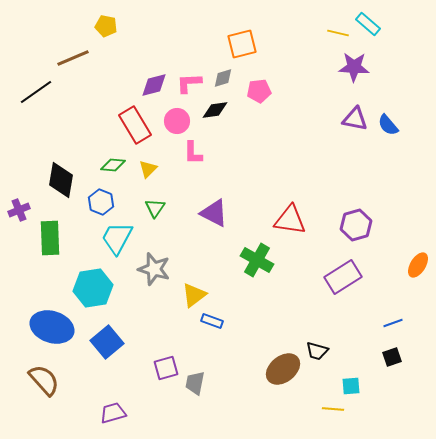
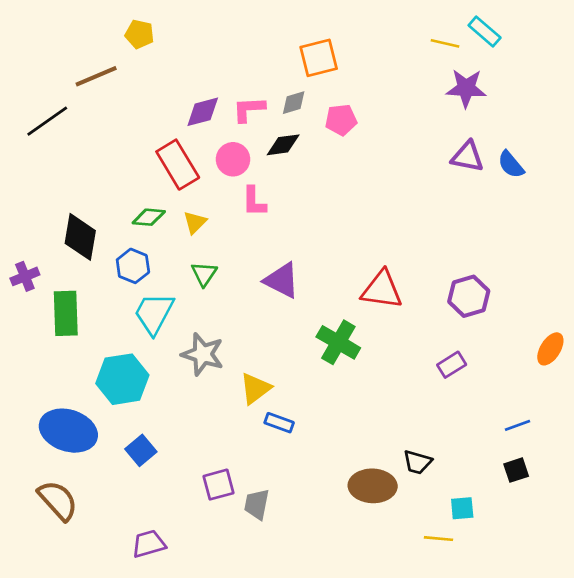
purple rectangle: (343, 277) -> (452, 365), size x0.6
blue square: (107, 342) -> (141, 450), size x0.7
brown ellipse: (283, 369) -> (373, 486), turned 40

